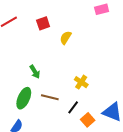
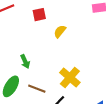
yellow cross: (81, 82) -> (70, 77), size x1.5

